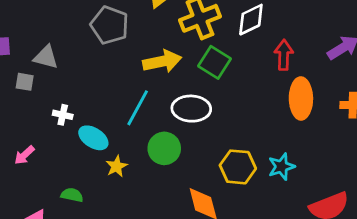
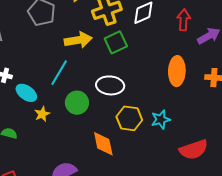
red arrow: (284, 55) -> (184, 20), moved
green square: (215, 62) -> (116, 42), turned 30
white ellipse: (191, 109) -> (110, 85), moved

